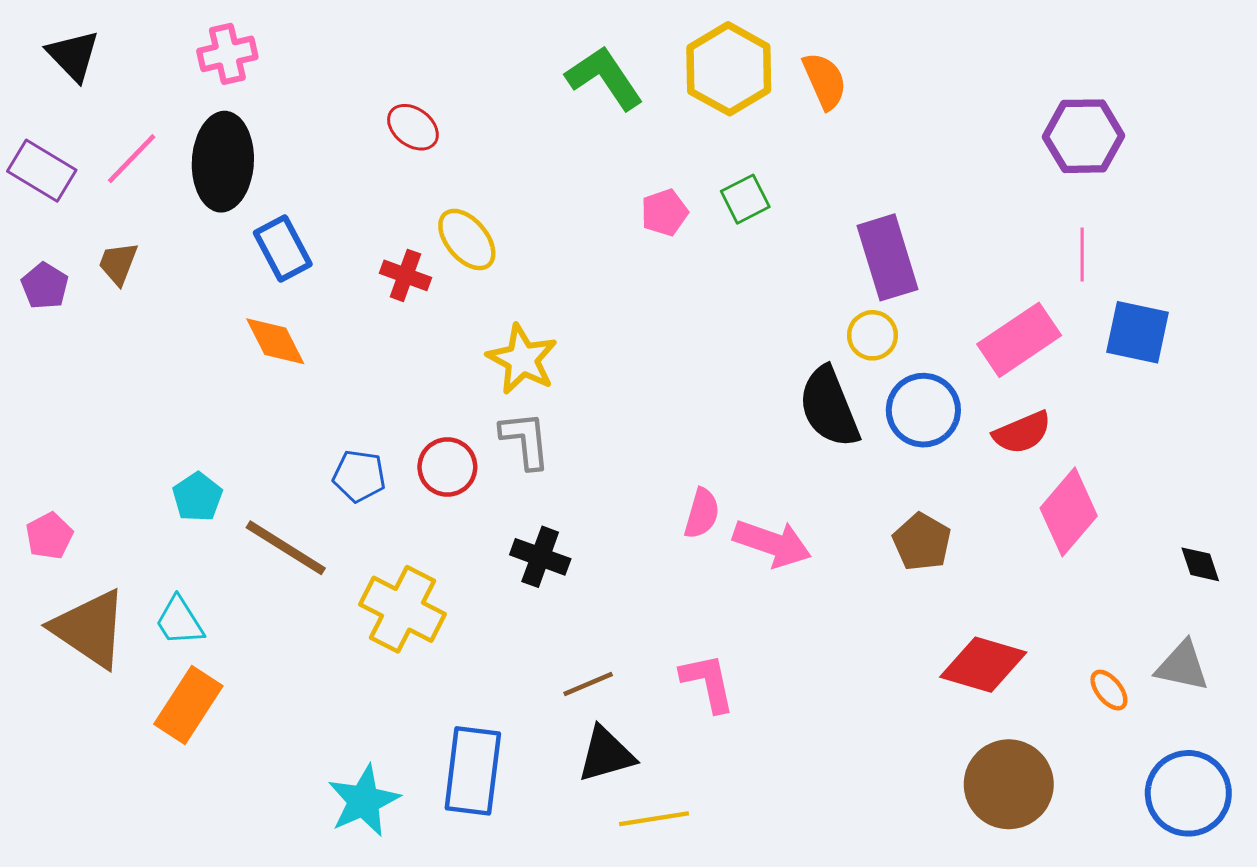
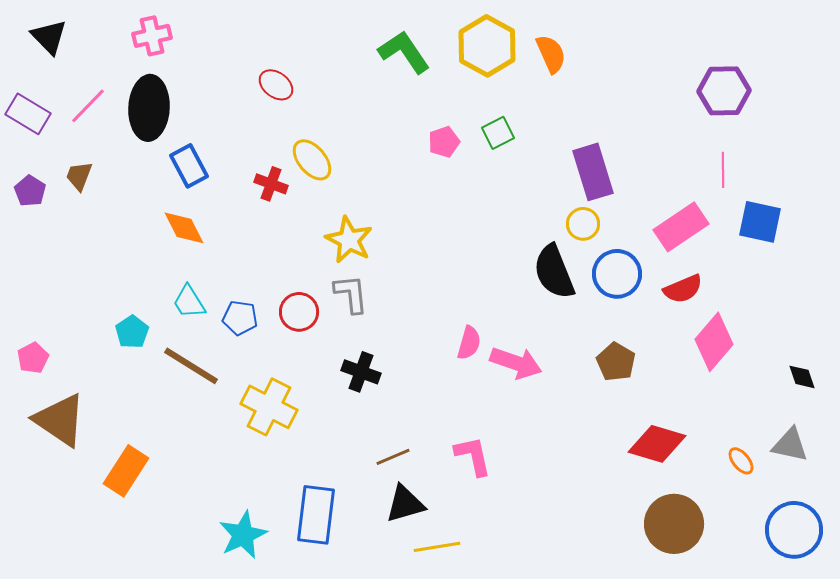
cyan trapezoid: (179, 621) -> (189, 302), moved

